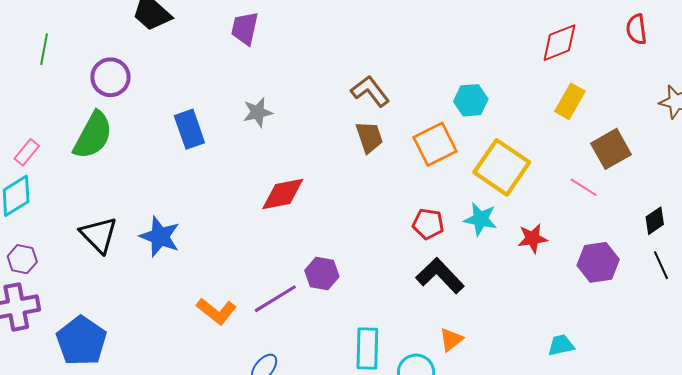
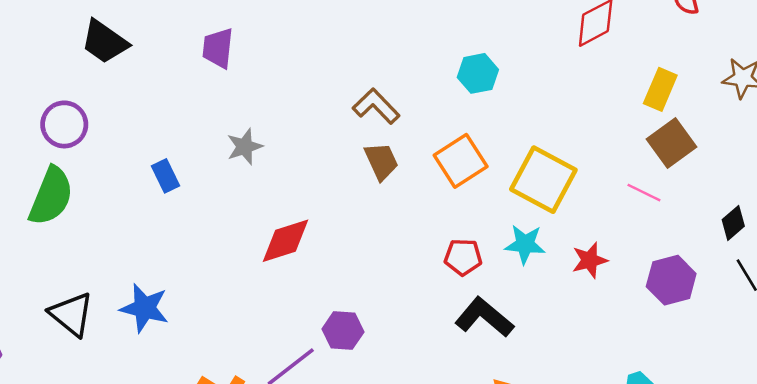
cyan hexagon: (471, 100) -> (478, 73), moved
yellow rectangle: (570, 101) -> (660, 89), moved
blue rectangle: (189, 129) -> (165, 176), size x0.7

